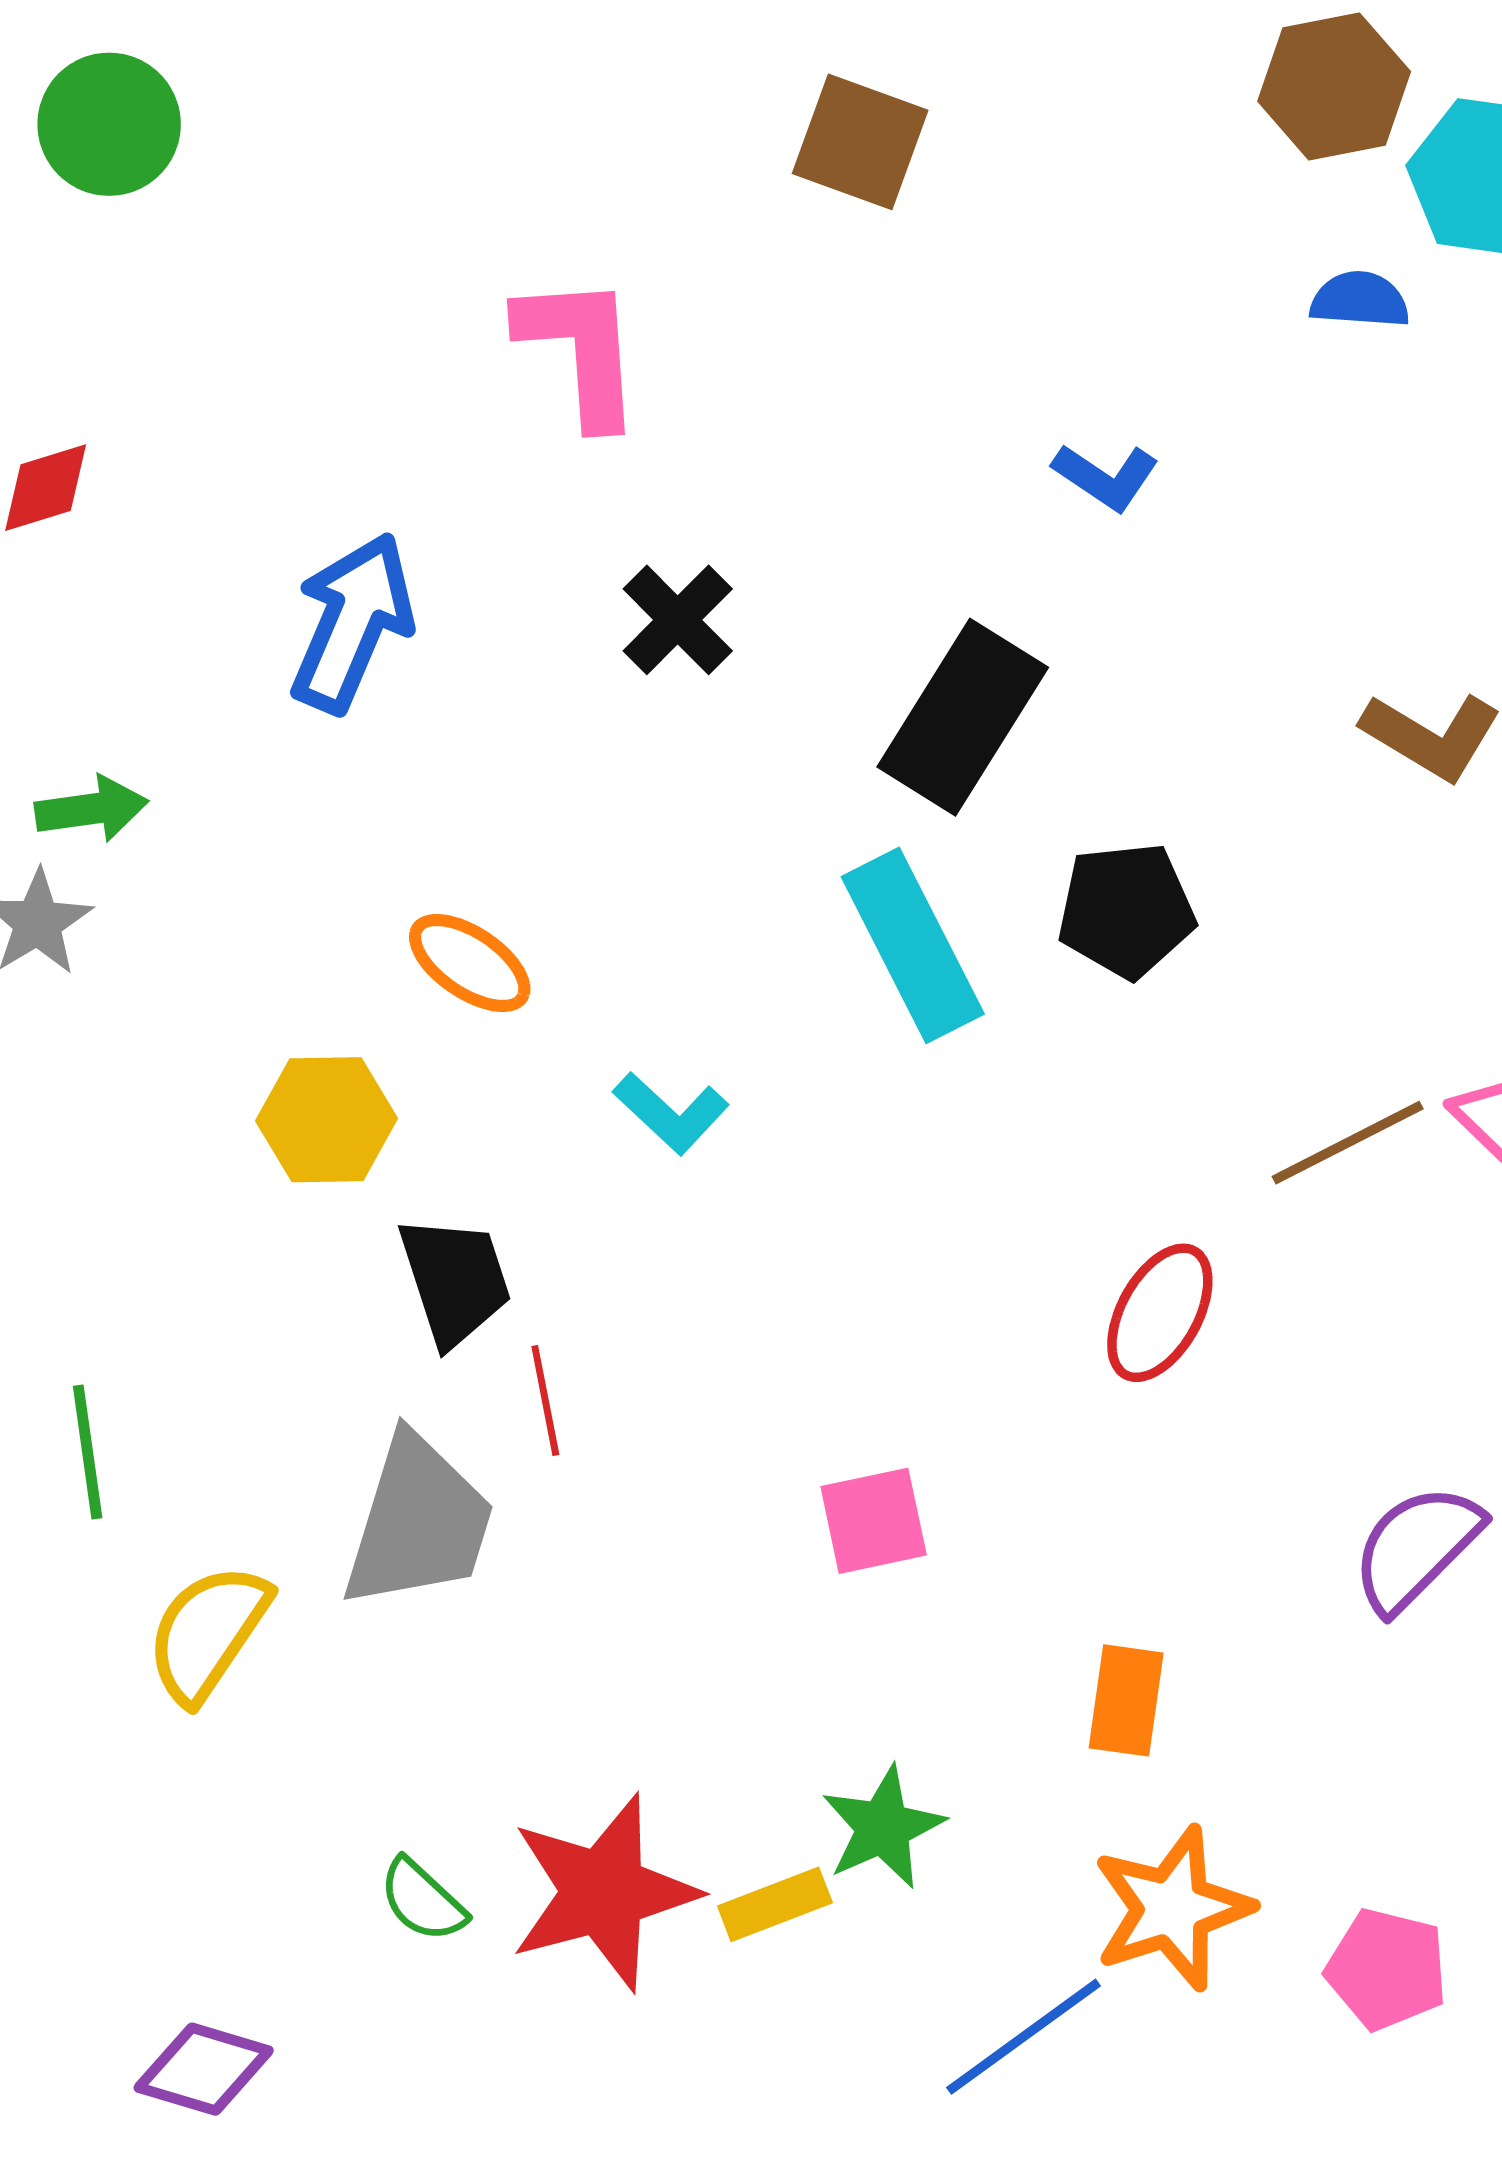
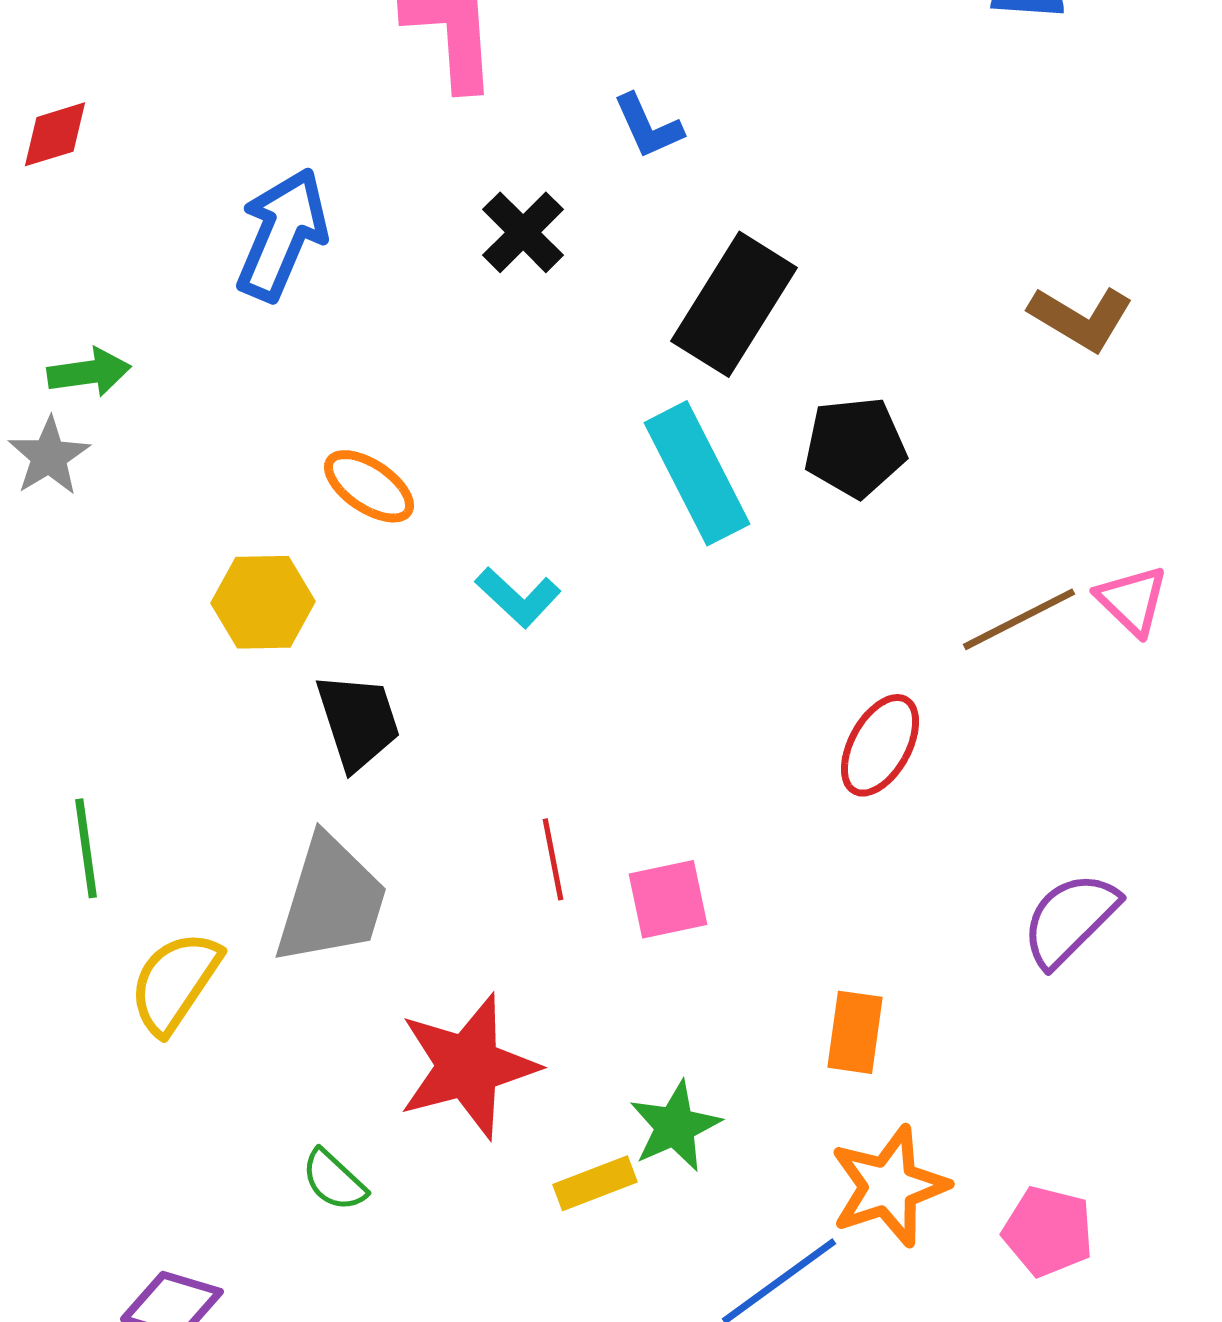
blue L-shape: (1106, 477) -> (648, 126), moved, turned 32
red line: (545, 1401) -> (553, 859), moved
red star: (603, 1892) -> (468, 1066), moved

